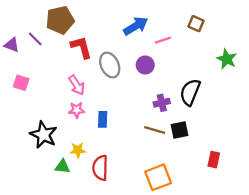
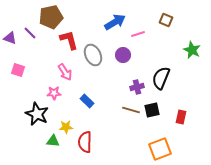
pink star: (77, 110) -> (54, 93), moved
blue rectangle: (103, 119) -> (87, 101), turned -48
red rectangle: (214, 160) -> (181, 117), moved
orange square: (158, 177) -> (160, 149), moved

